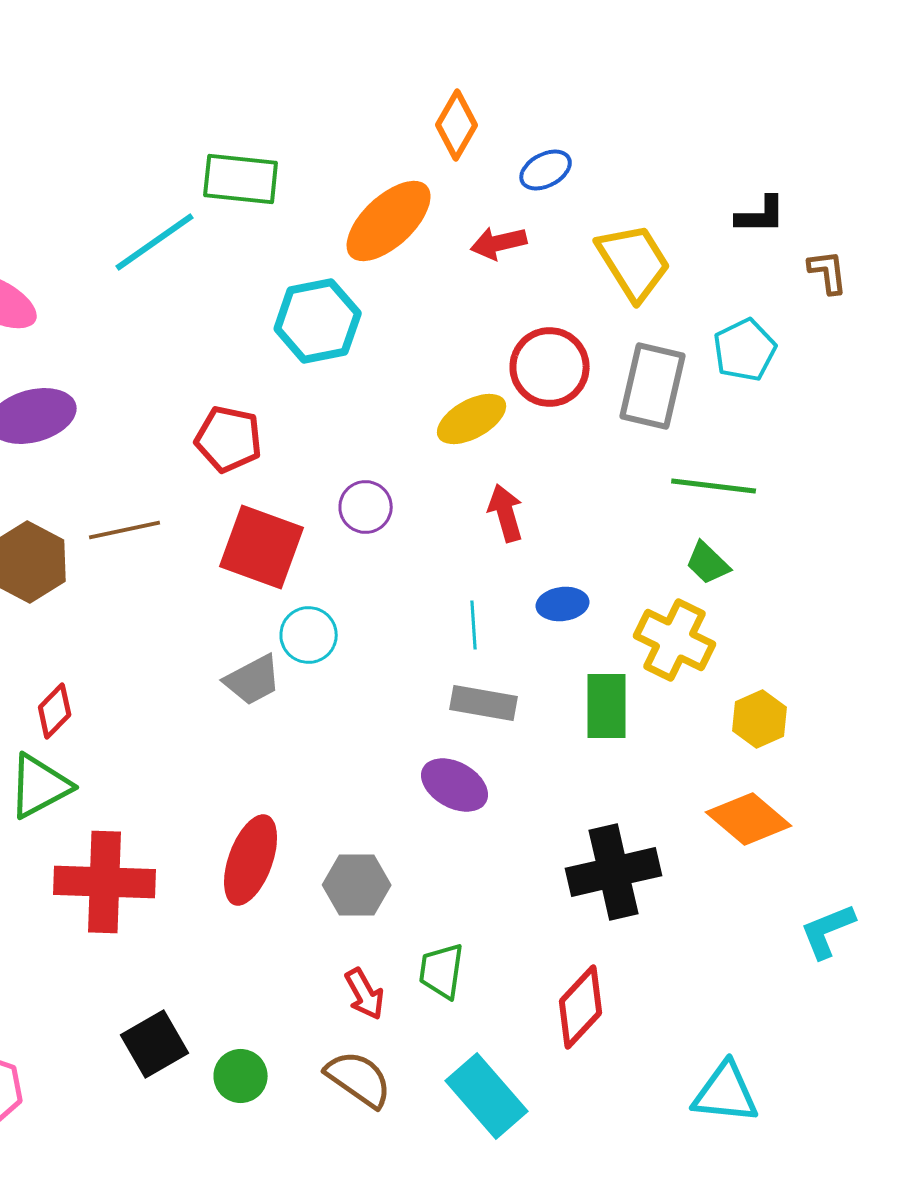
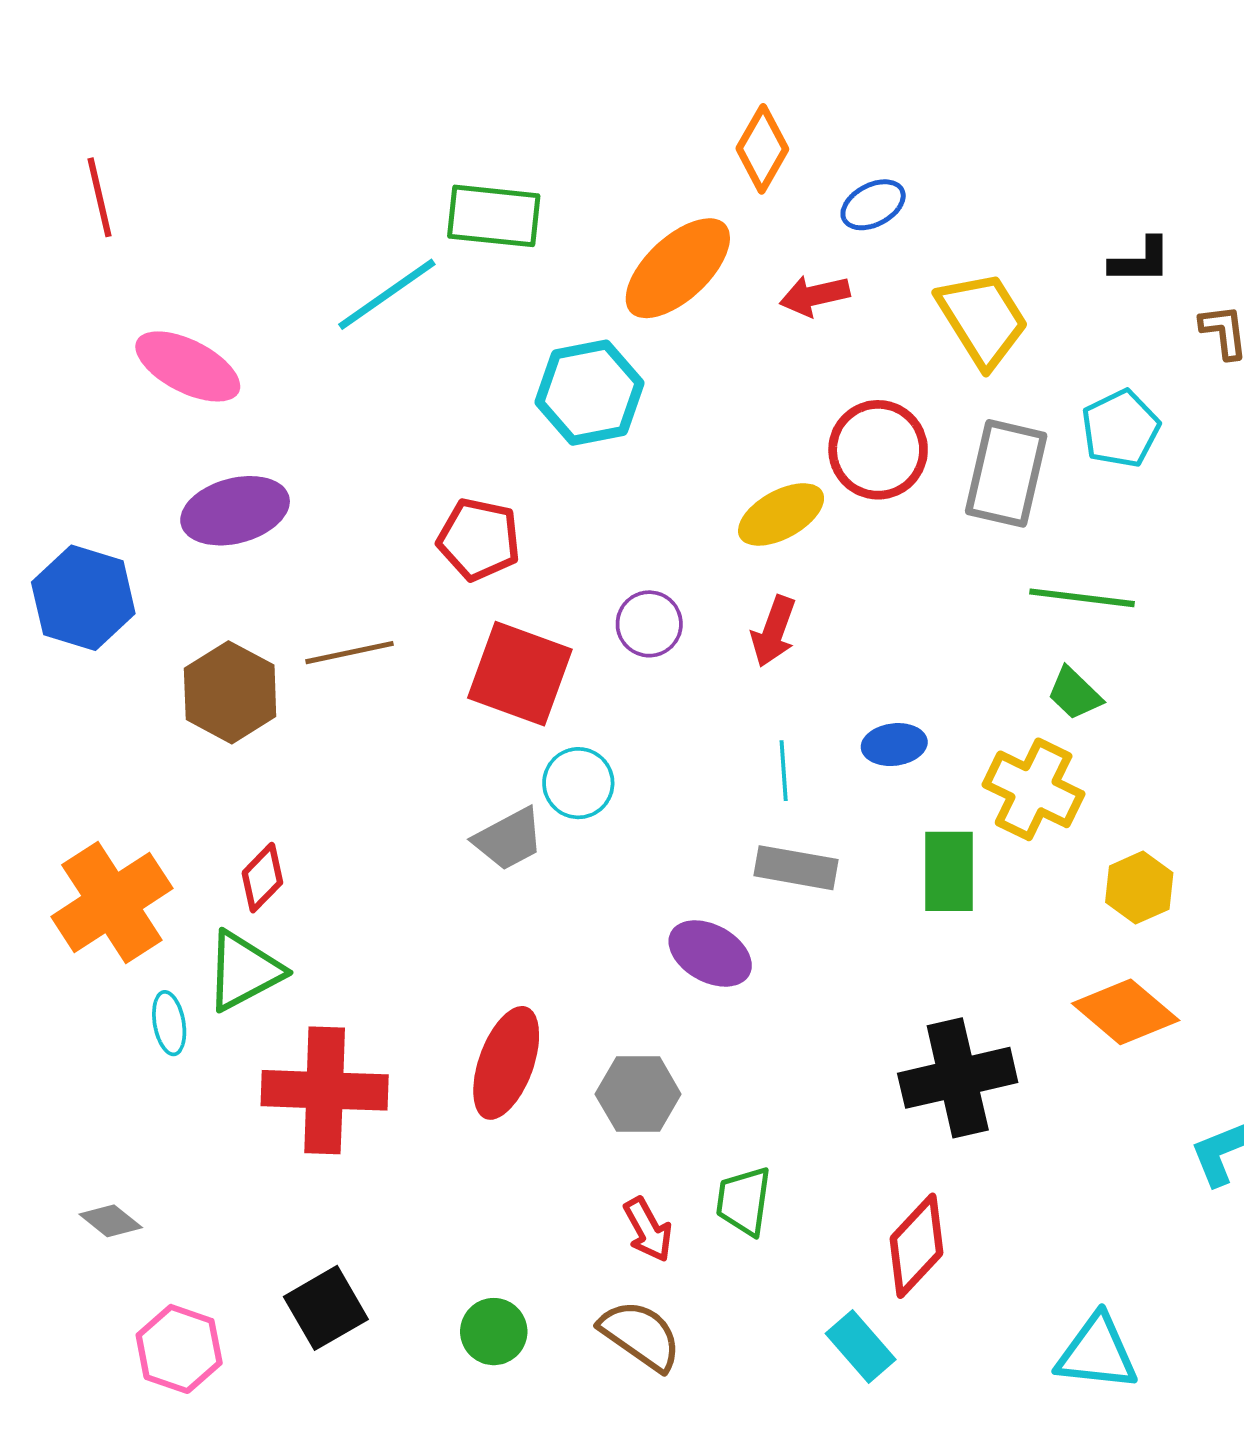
red arrow: (506, 513) -> (774, 631), moved, turned -144
purple ellipse: (455, 785) -> (710, 953), moved
black square: (155, 1044) -> (326, 1308), moved
cyan rectangle: (487, 1096) -> (861, 1346), moved, size x0.7

